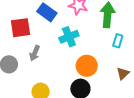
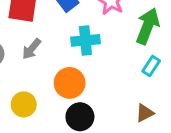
orange circle: (87, 66) -> (70, 83), moved

